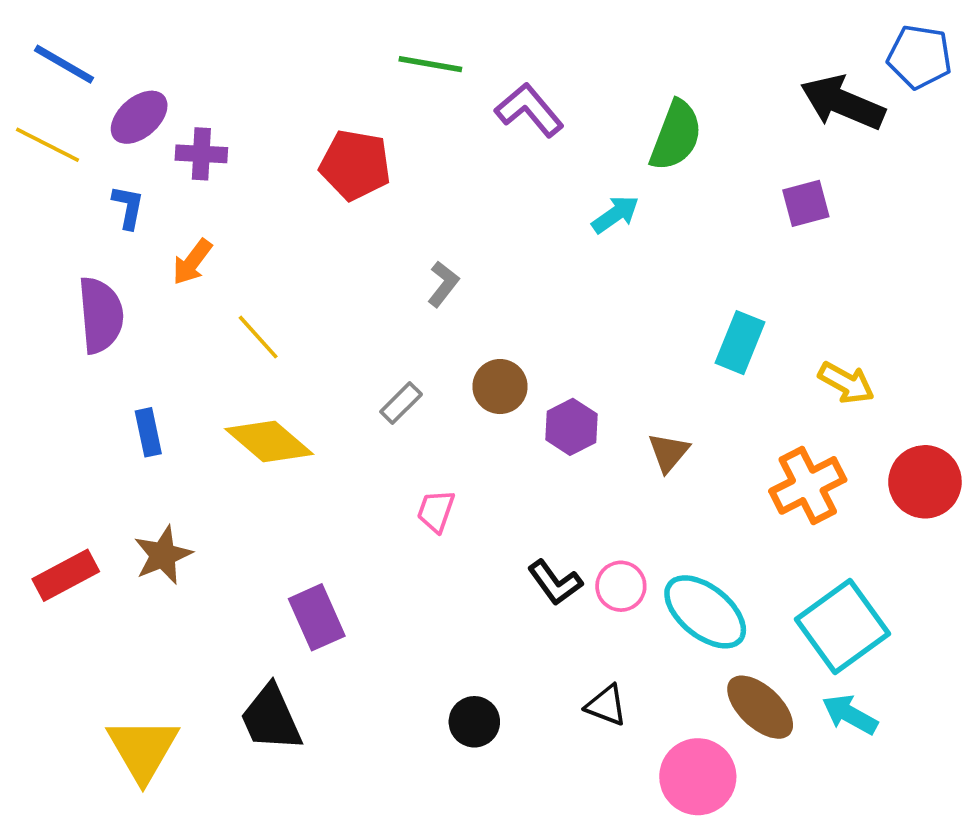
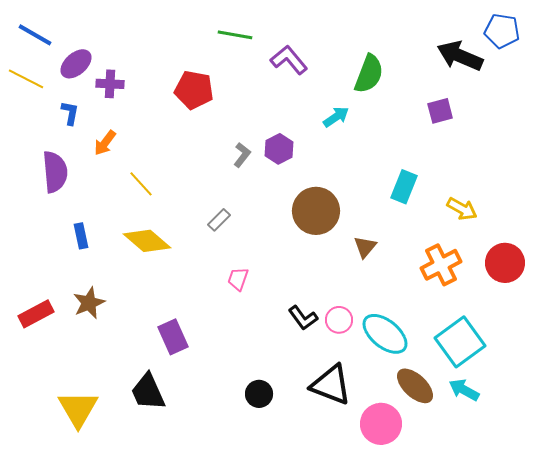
brown circle: (500, 387) -> (316, 211), moved, size x1.6
purple hexagon: (571, 427) -> (279, 149), moved
black triangle: (606, 705) -> (331, 385), size x1.8

